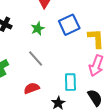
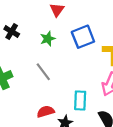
red semicircle: (32, 88) -> (46, 112), moved

